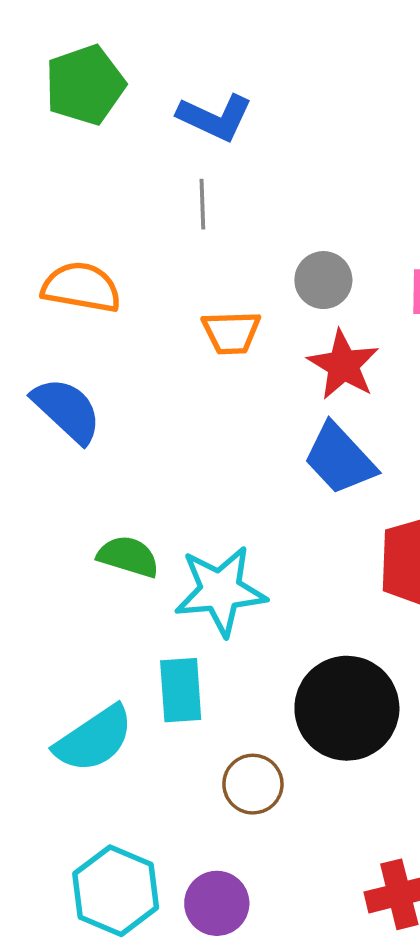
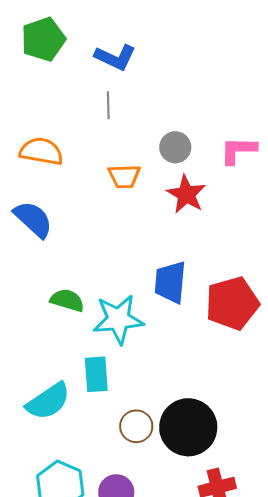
blue trapezoid: (340, 459) -> (170, 282), moved, turned 48
black circle: (347, 708) -> (188, 427), moved

